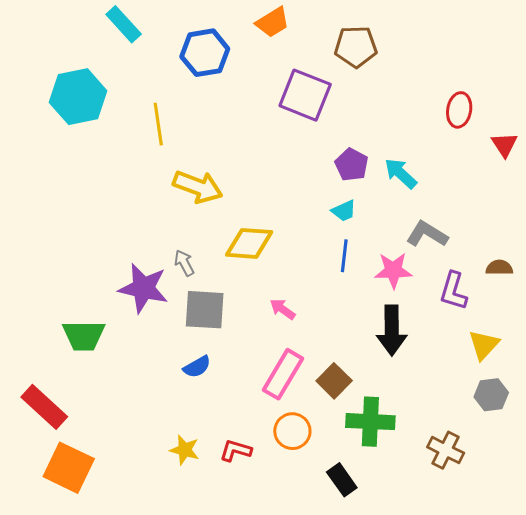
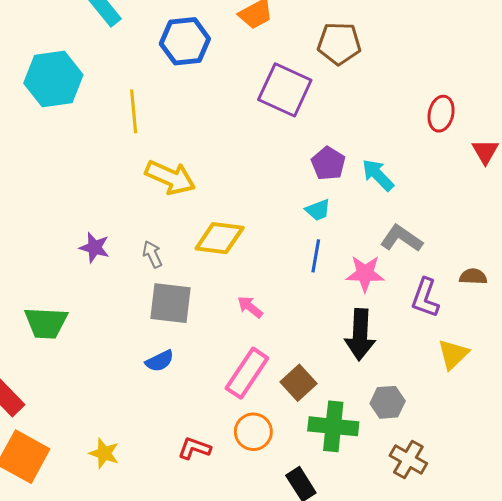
purple star: (143, 288) -> (94, 247), moved, size x0.6
gray hexagon: (491, 395) -> (388, 402), moved
yellow star: (185, 450) -> (104, 453), moved

